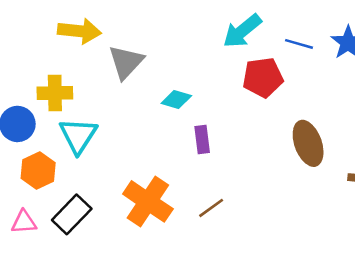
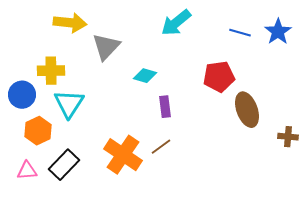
cyan arrow: (242, 31) -> (176, 23), moved
red pentagon: (263, 77) -> (219, 77), moved
brown line: (211, 208) -> (161, 147), moved

